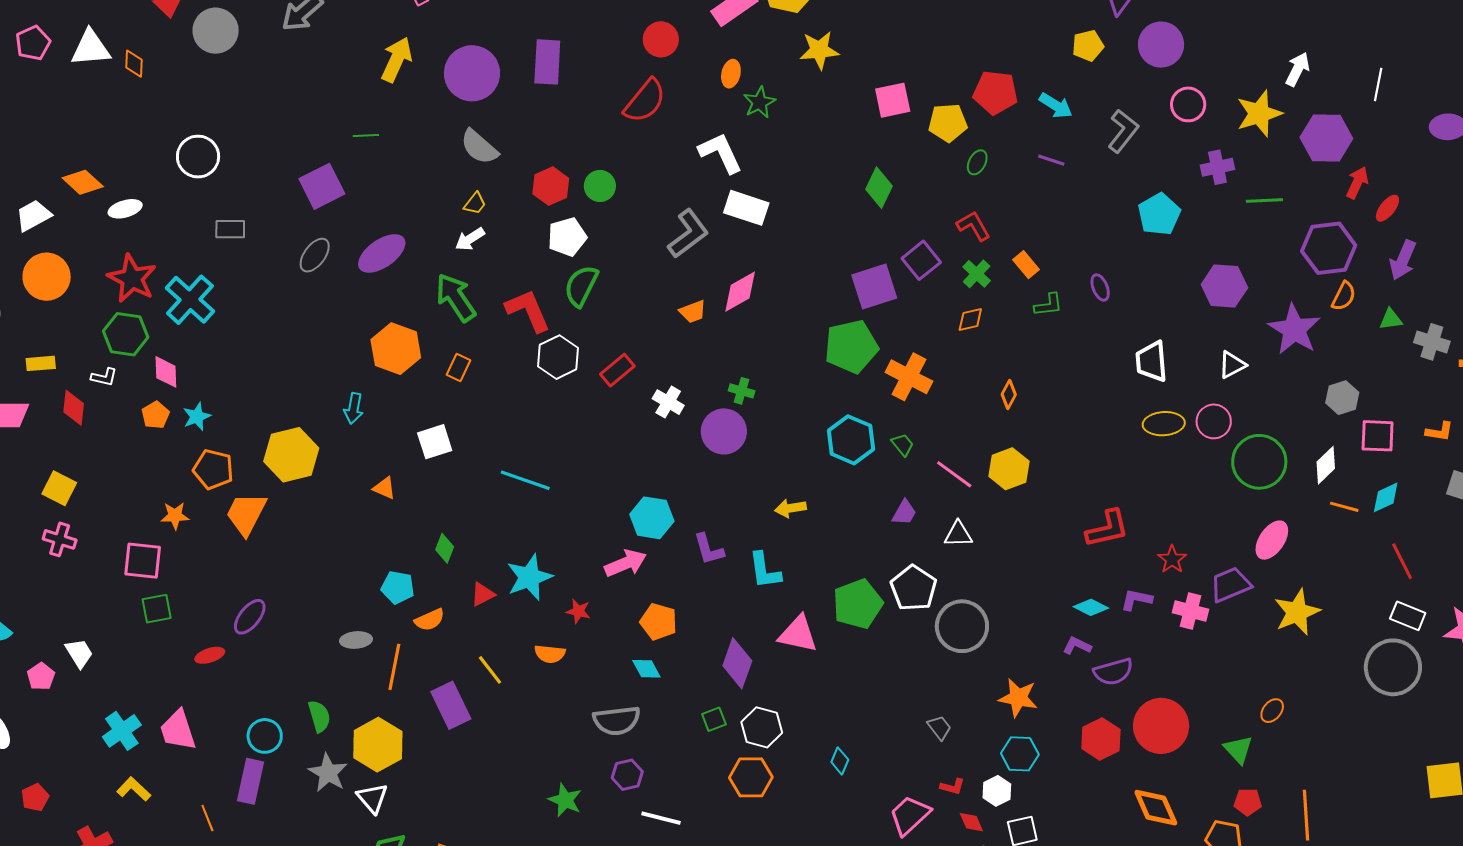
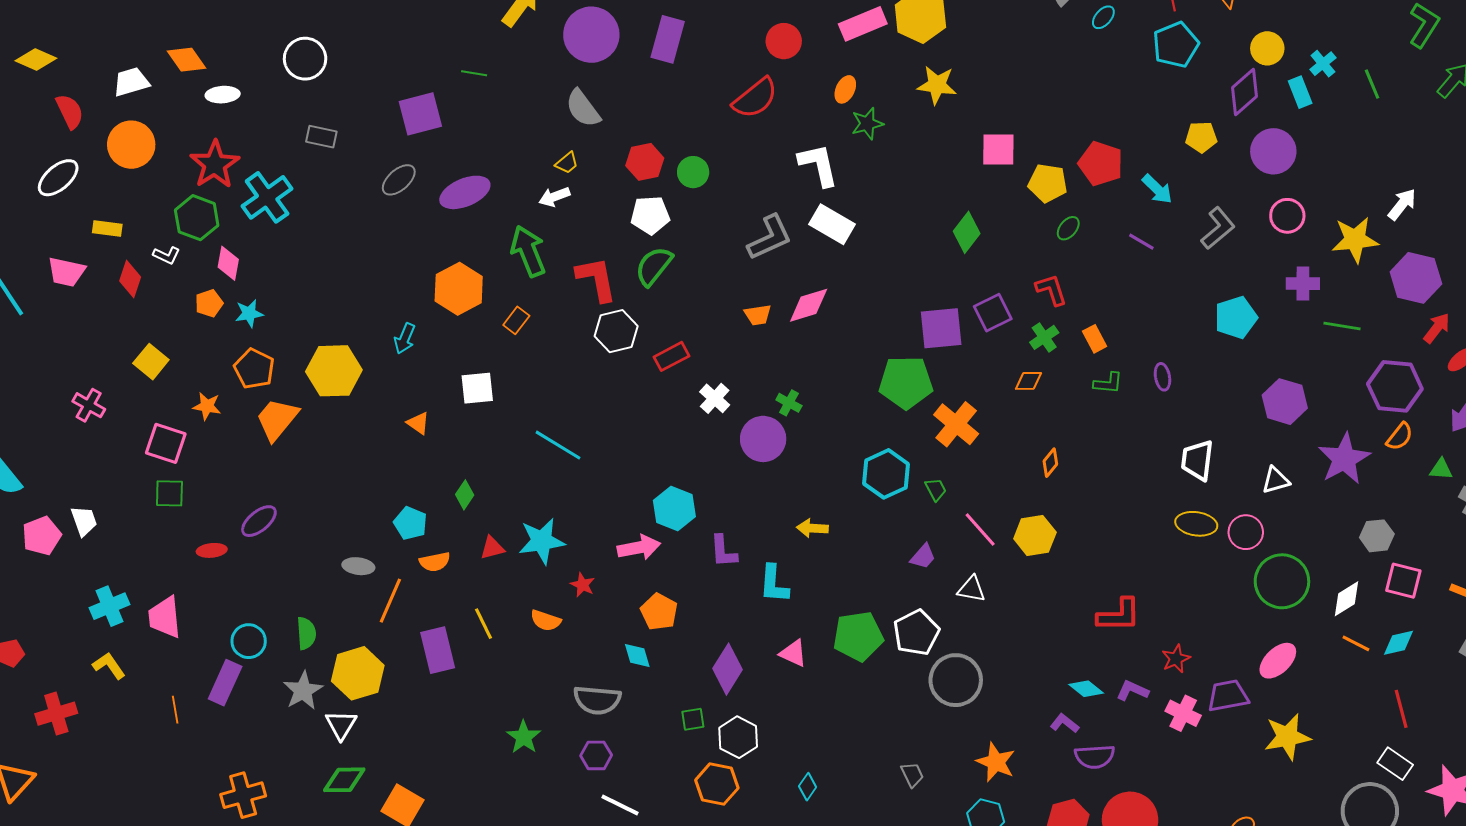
yellow square: (59, 488) -> (151, 362), moved
pink triangle: (798, 634) -> (793, 653), size x0.7
pink pentagon: (41, 676) -> (42, 536), size x1.4
green star: (565, 800) -> (524, 737), moved

